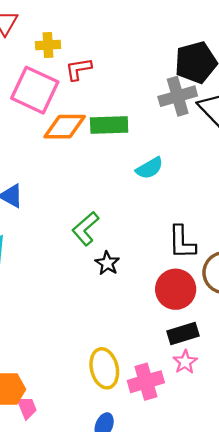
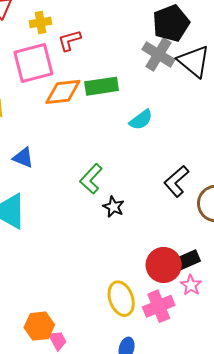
pink square: (35, 90) -> (33, 63), turned -33
gray cross: (178, 96) -> (158, 54), turned -36
black L-shape: (182, 242) -> (176, 181), turned 56
red circle: (176, 289) -> (164, 265), moved

